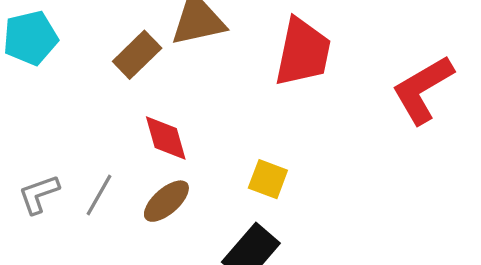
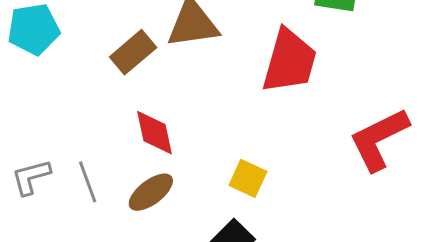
red L-shape: (423, 89) -> (379, 139), moved
gray line: (99, 195) -> (88, 182), turned -54

